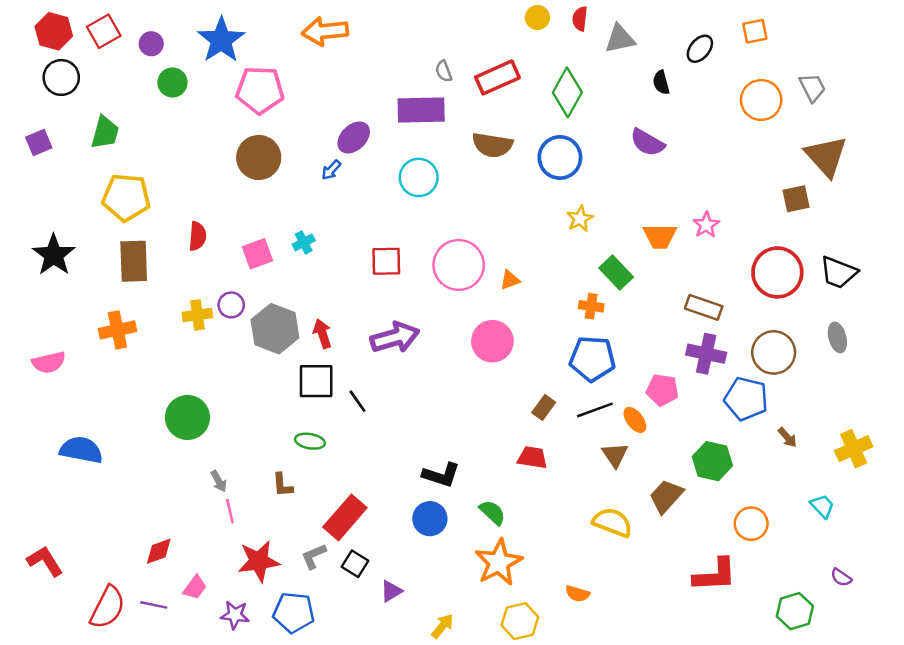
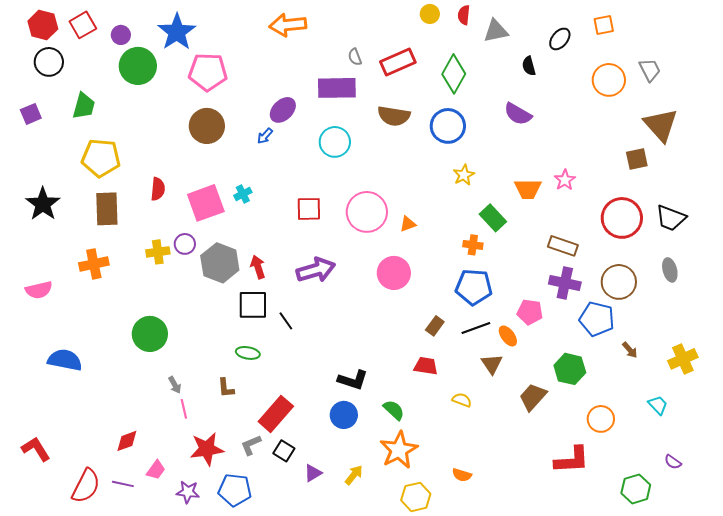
orange arrow: (325, 31) -> (288, 25), moved
green circle: (172, 82) -> (138, 66), size x1.6
pink square: (257, 254) -> (206, 203), size x1.5
yellow semicircle: (612, 522) -> (462, 400), moved, size x0.6
yellow arrow: (442, 626) -> (354, 475), moved

